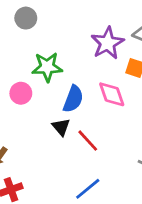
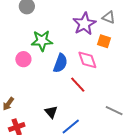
black triangle: (61, 127) -> (51, 112), moved
red line: (88, 141) -> (78, 85), moved

